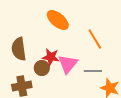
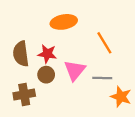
orange ellipse: (58, 20) -> (64, 22), turned -50
red star: (51, 57) -> (47, 54), moved

